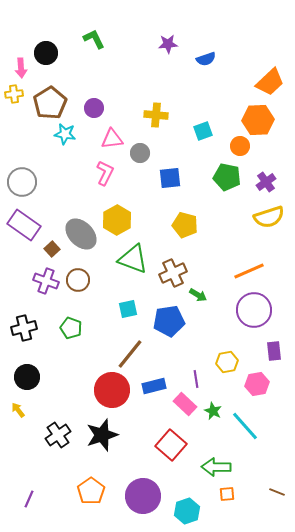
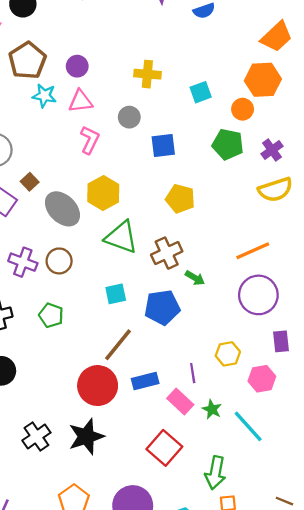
pink triangle: (112, 139) -> (81, 101), moved
brown square: (52, 249) -> (30, 182), moved
green arrow: (216, 467) -> (215, 473), turned -80

